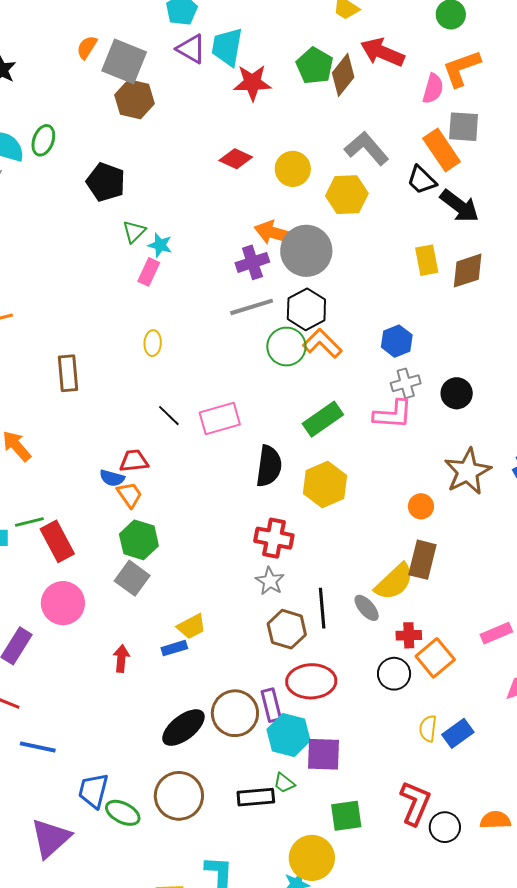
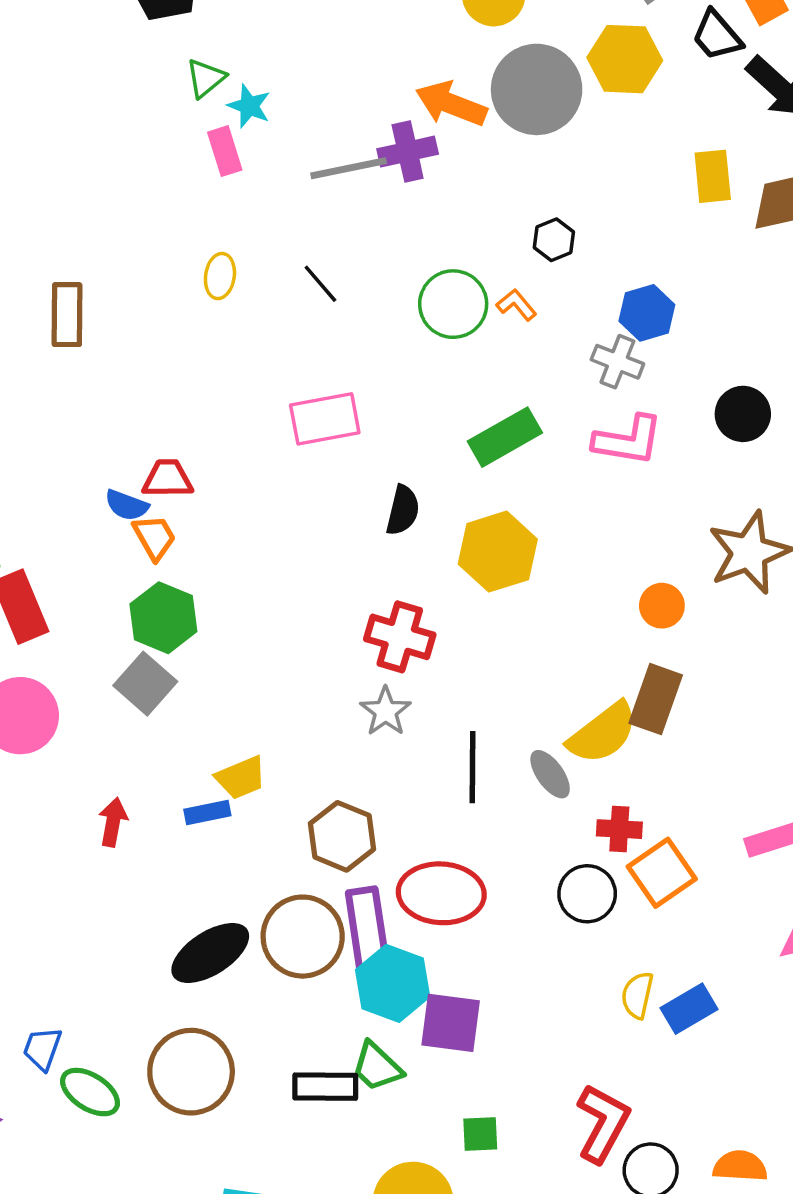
yellow hexagon: (347, 195) -> (625, 59), moved
gray circle: (306, 251) -> (537, 89), moved
pink rectangle: (149, 272) -> (225, 151), turned -48
gray line: (252, 307) -> (349, 168), moved
black hexagon: (306, 309) -> (554, 240), moved, size x0.6
orange L-shape: (322, 343) -> (516, 305), size x0.6
gray cross: (406, 383) -> (617, 362), moved, turned 32
black line: (169, 416) -> (320, 284), moved
black semicircle: (269, 466) -> (403, 510), size x0.7
brown hexagon: (287, 629) -> (342, 836), moved
purple rectangle: (271, 705) -> (367, 928), size x1.4
green trapezoid: (284, 783) -> (377, 1067), size x1.4
blue trapezoid: (93, 791) -> (42, 1049), size x0.7
green square: (346, 816) -> (480, 1134), size x0.7

